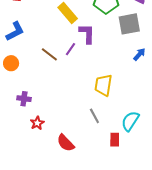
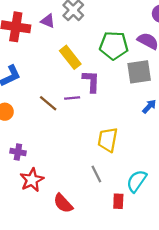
purple line: (70, 49) -> (72, 98), turned 48
red star: (37, 123) -> (32, 180), size x1.5

